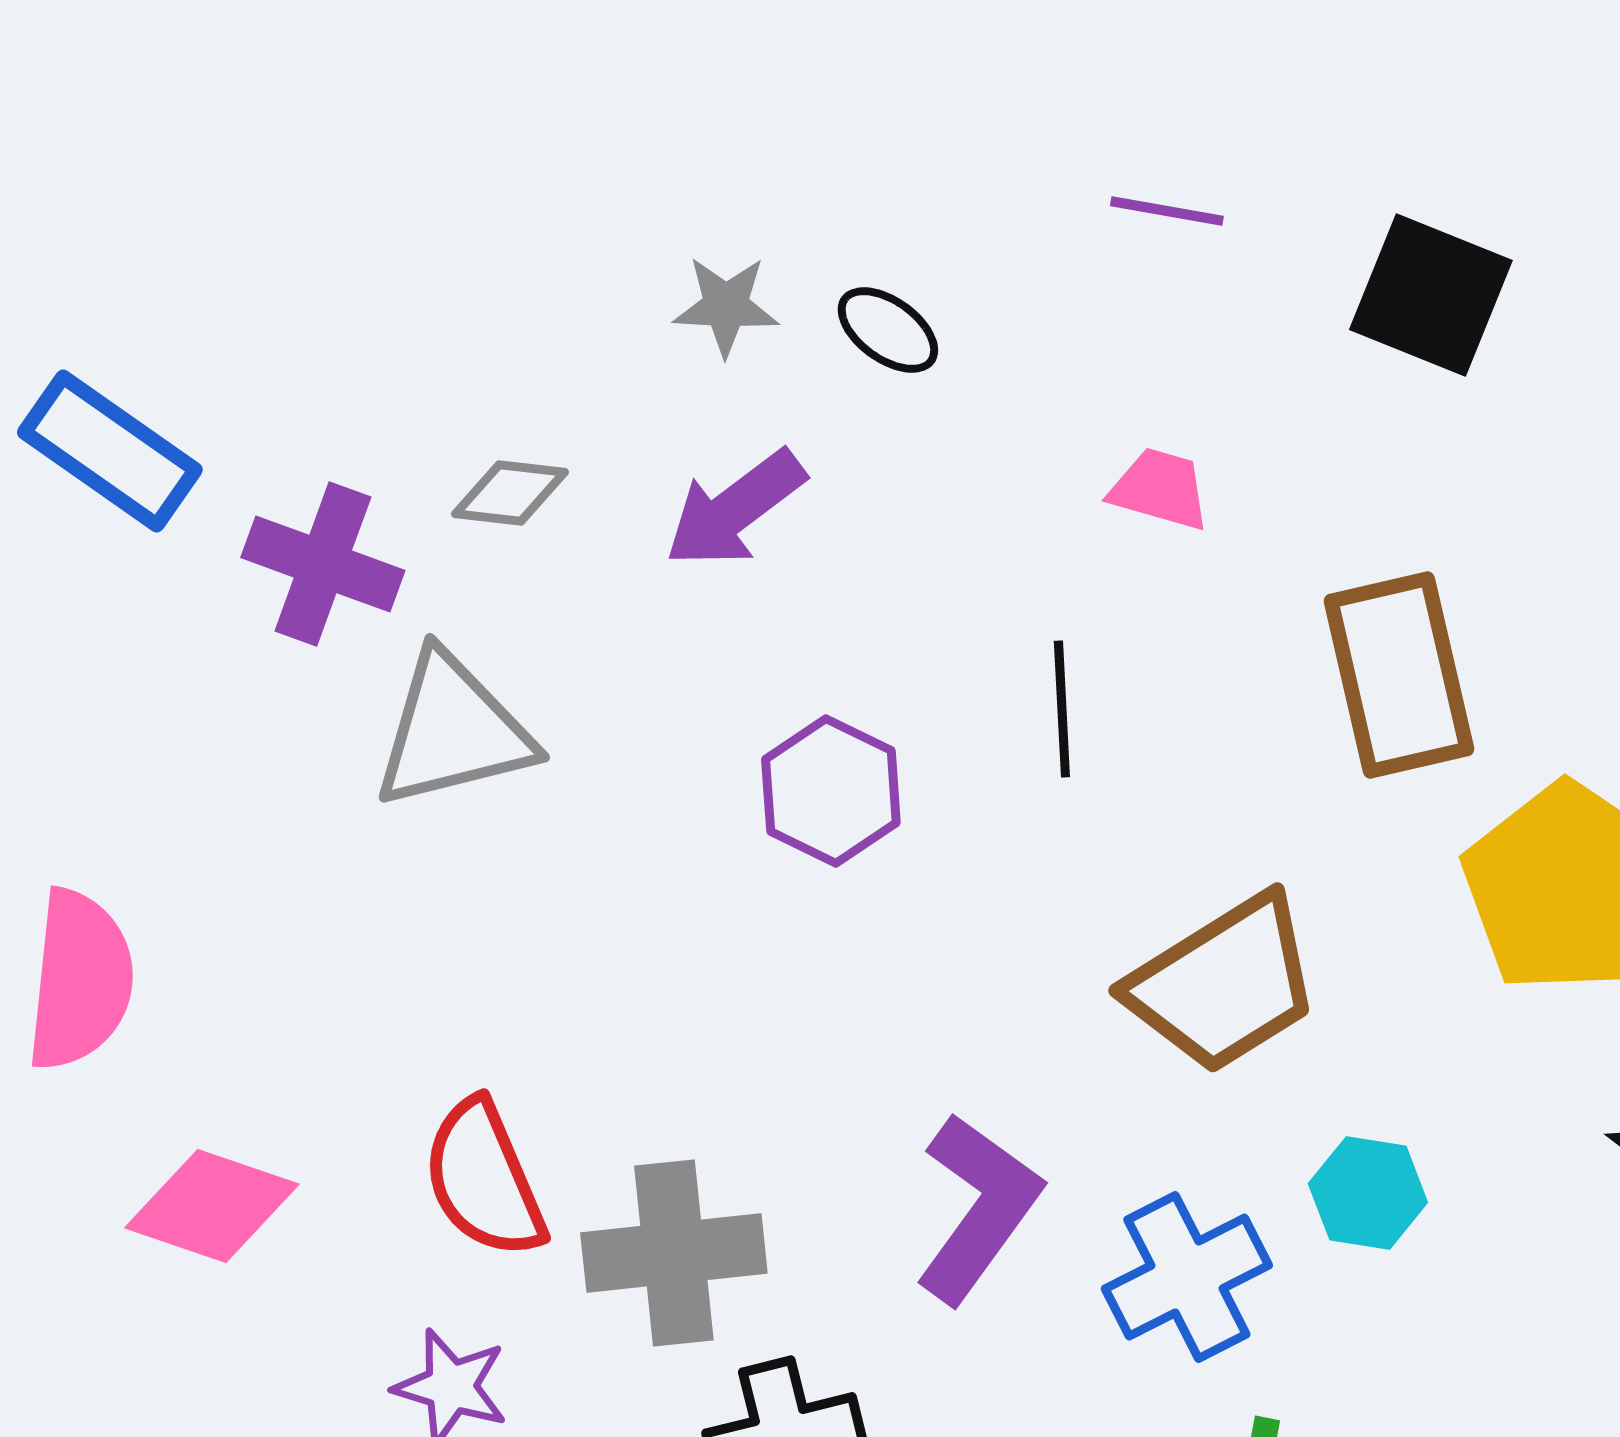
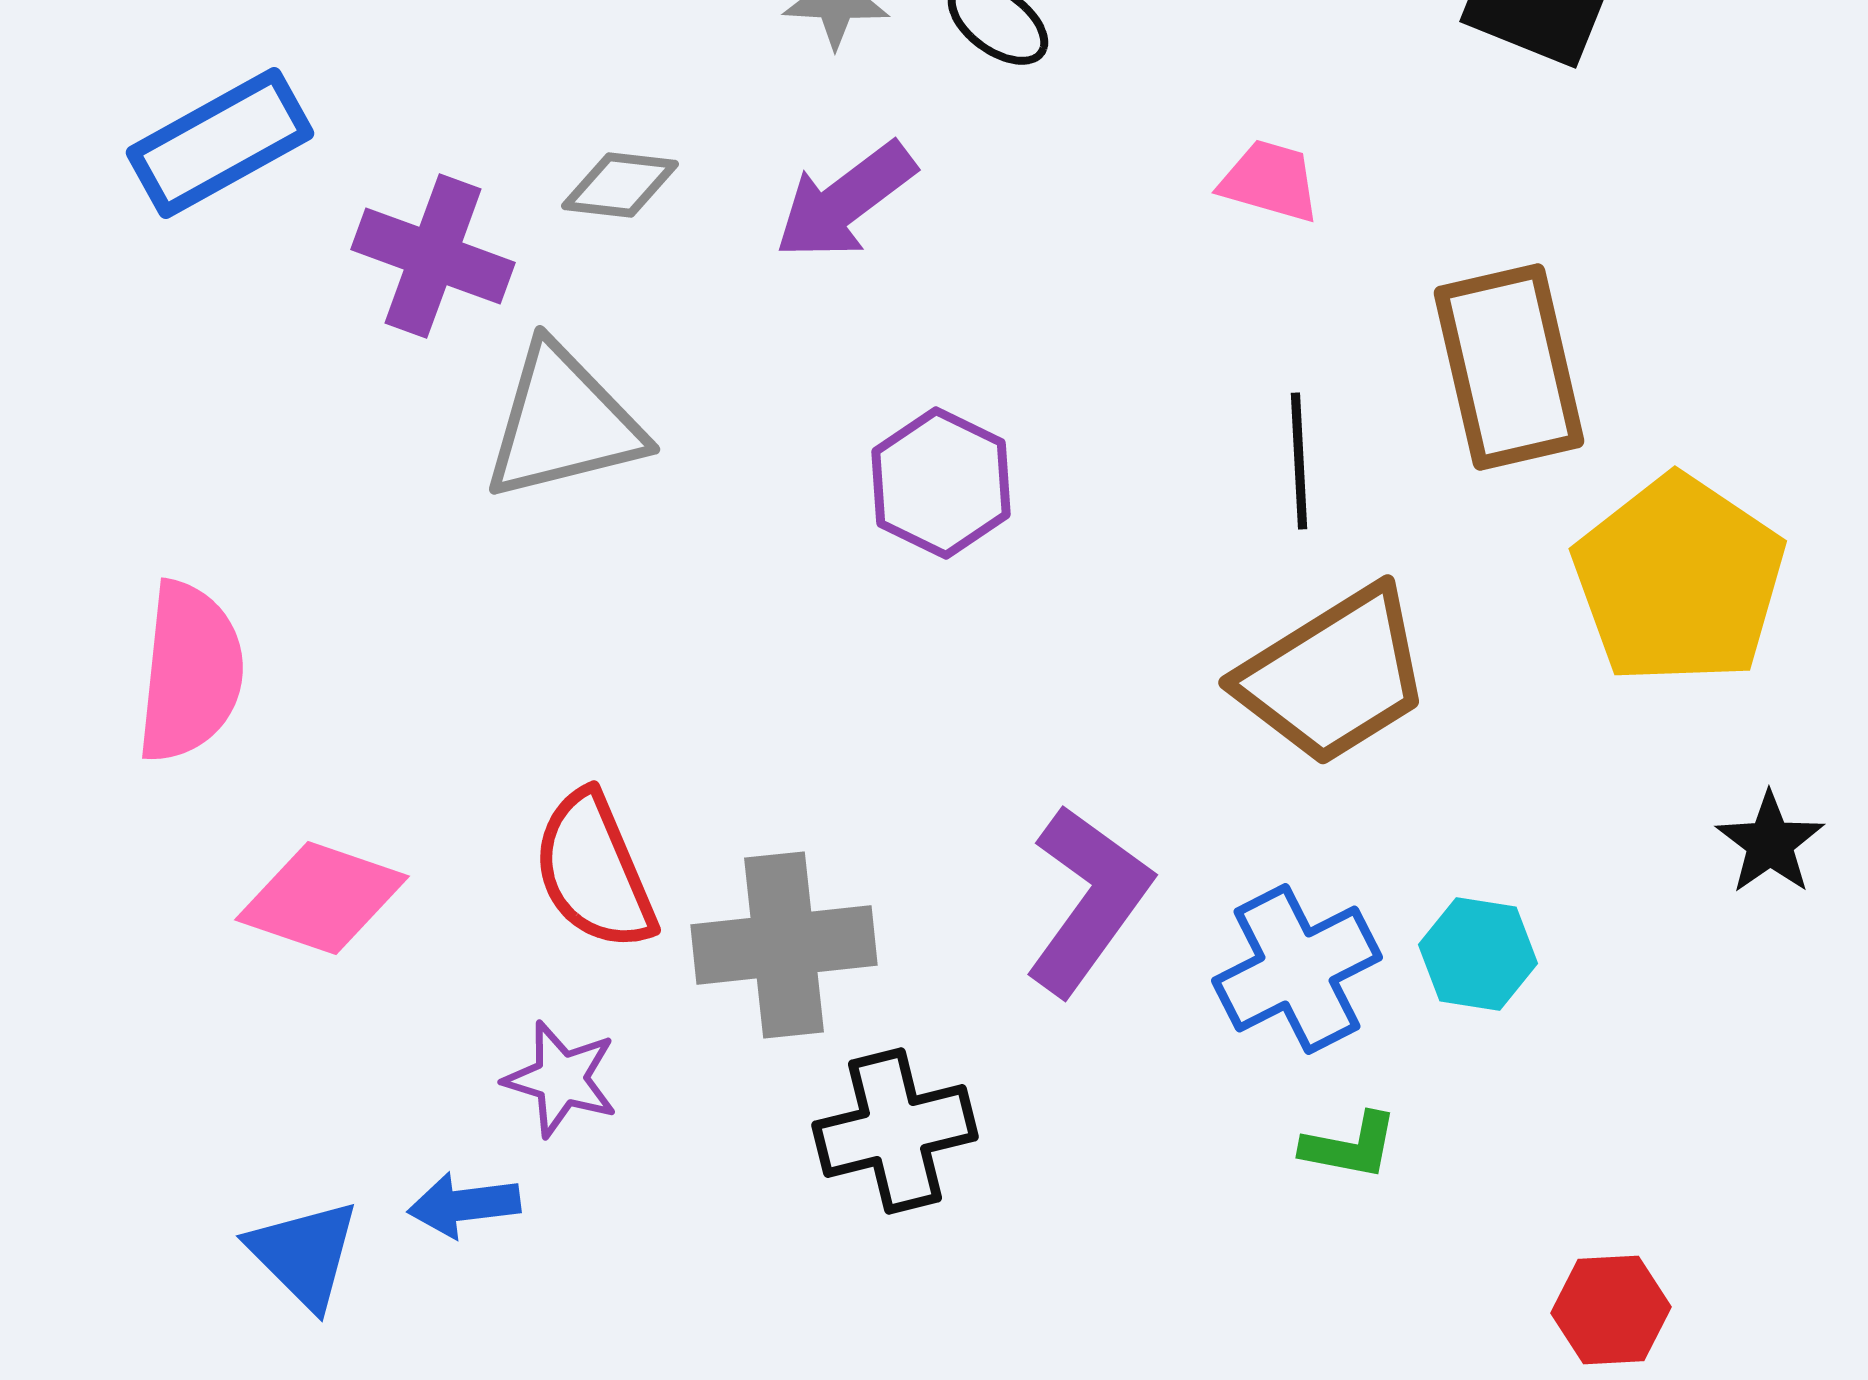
blue rectangle: (110, 451) -> (220, 143), turned -64
black line: (1062, 709) -> (1299, 461), moved
cyan hexagon: (1368, 1193) -> (1478, 954), moved

